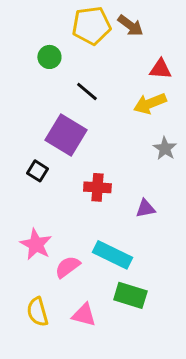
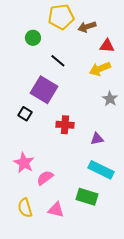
brown arrow: (130, 25) -> (87, 27), moved, turned 126
cyan rectangle: (112, 255) -> (101, 170), moved

